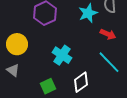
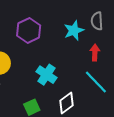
red arrow: (108, 34) -> (95, 53), turned -112

